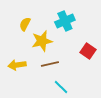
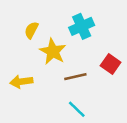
yellow star: (42, 41) -> (53, 51), turned -30
brown line: (50, 64) -> (75, 77), moved

